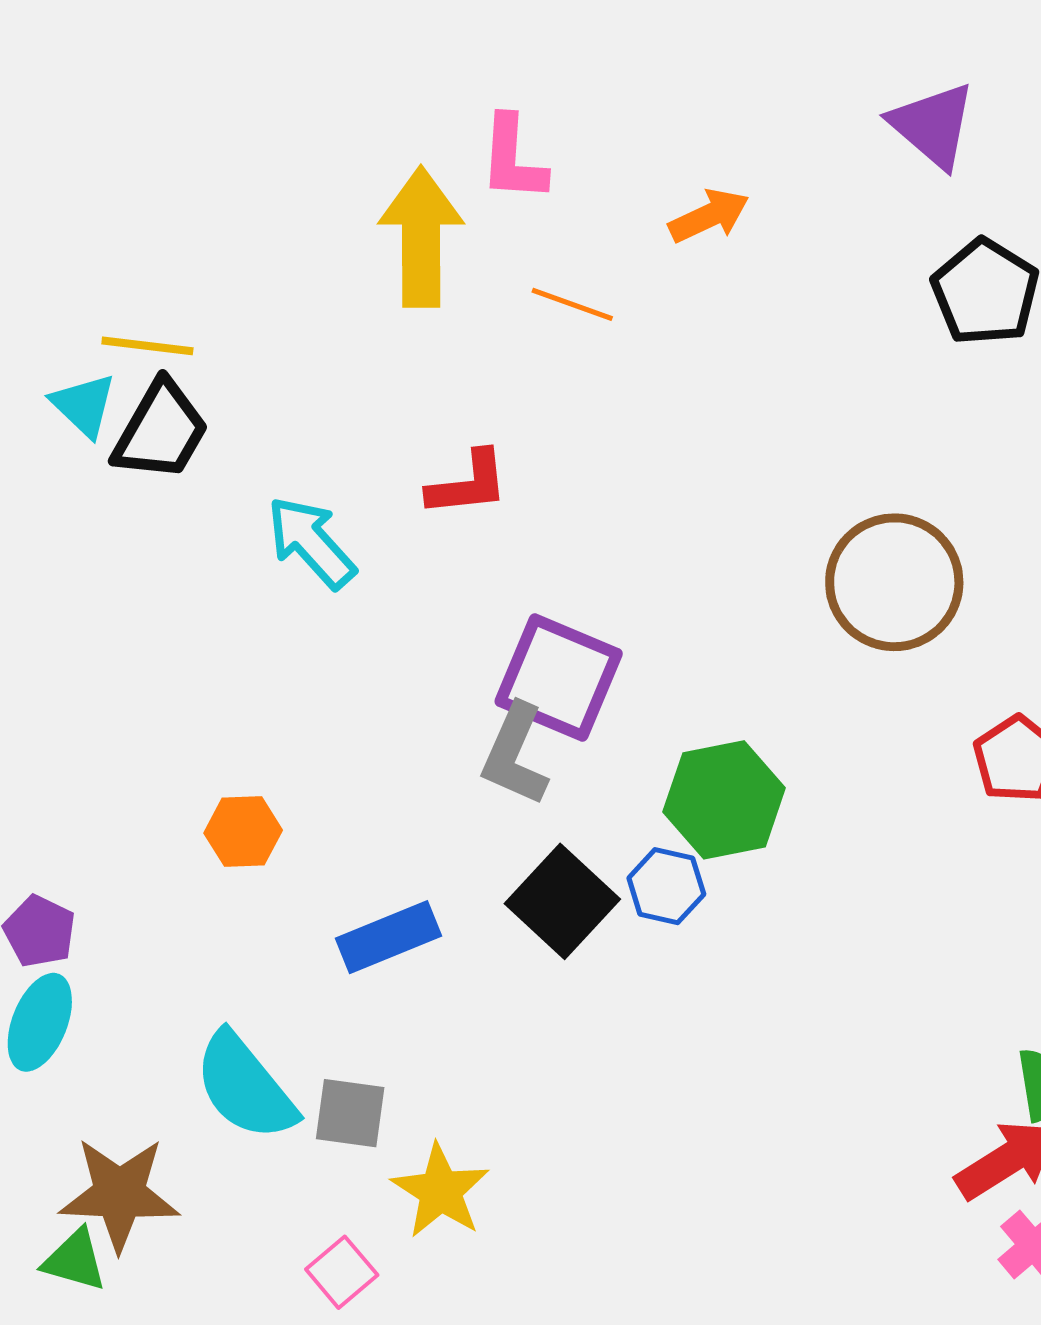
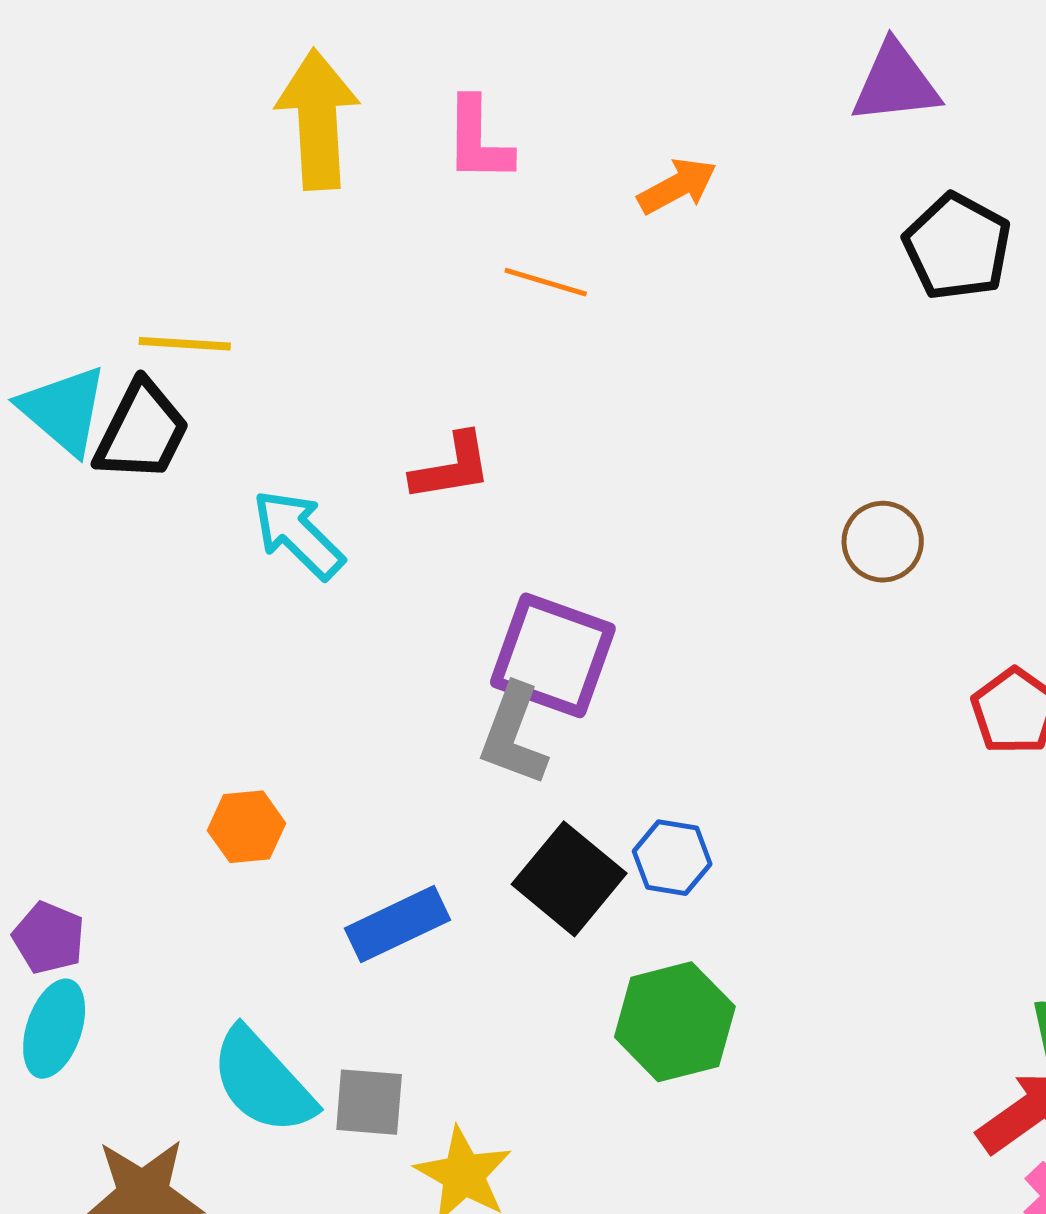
purple triangle: (933, 125) -> (896, 83), turned -44
yellow arrow: (421, 237) -> (318, 119), moved
yellow line: (147, 346) -> (185, 344), moved
cyan triangle: (84, 405) -> (63, 410), size x1.4
brown circle: (894, 582) -> (883, 542), size x0.6
green hexagon: (724, 800) -> (675, 1022), moved

